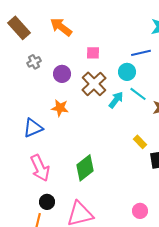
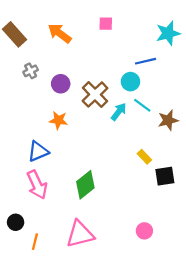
pink square: (93, 53) -> (106, 24), moved
blue triangle: (33, 128) -> (38, 151), moved
black circle: (47, 202) -> (16, 222), moved

